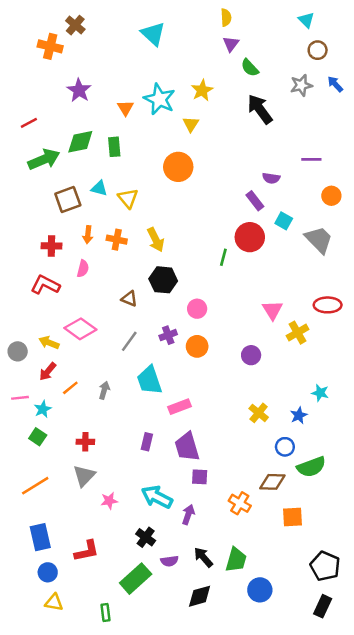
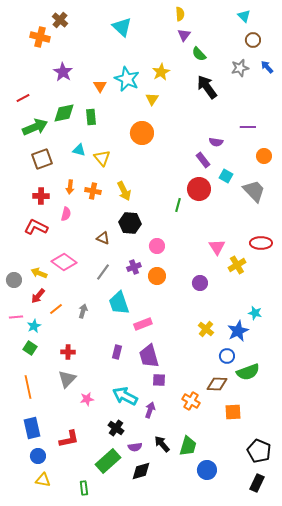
brown square: (68, 200) -> (42, 159), moved
blue star: (299, 415) -> (238, 331), size x1.5
orange line: (35, 486) -> (28, 387), turned -70
black diamond: (200, 596) -> (141, 471), moved

